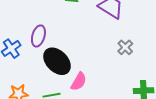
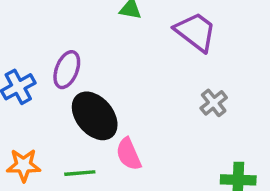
pink semicircle: (79, 82) -> (129, 154), turned 120

